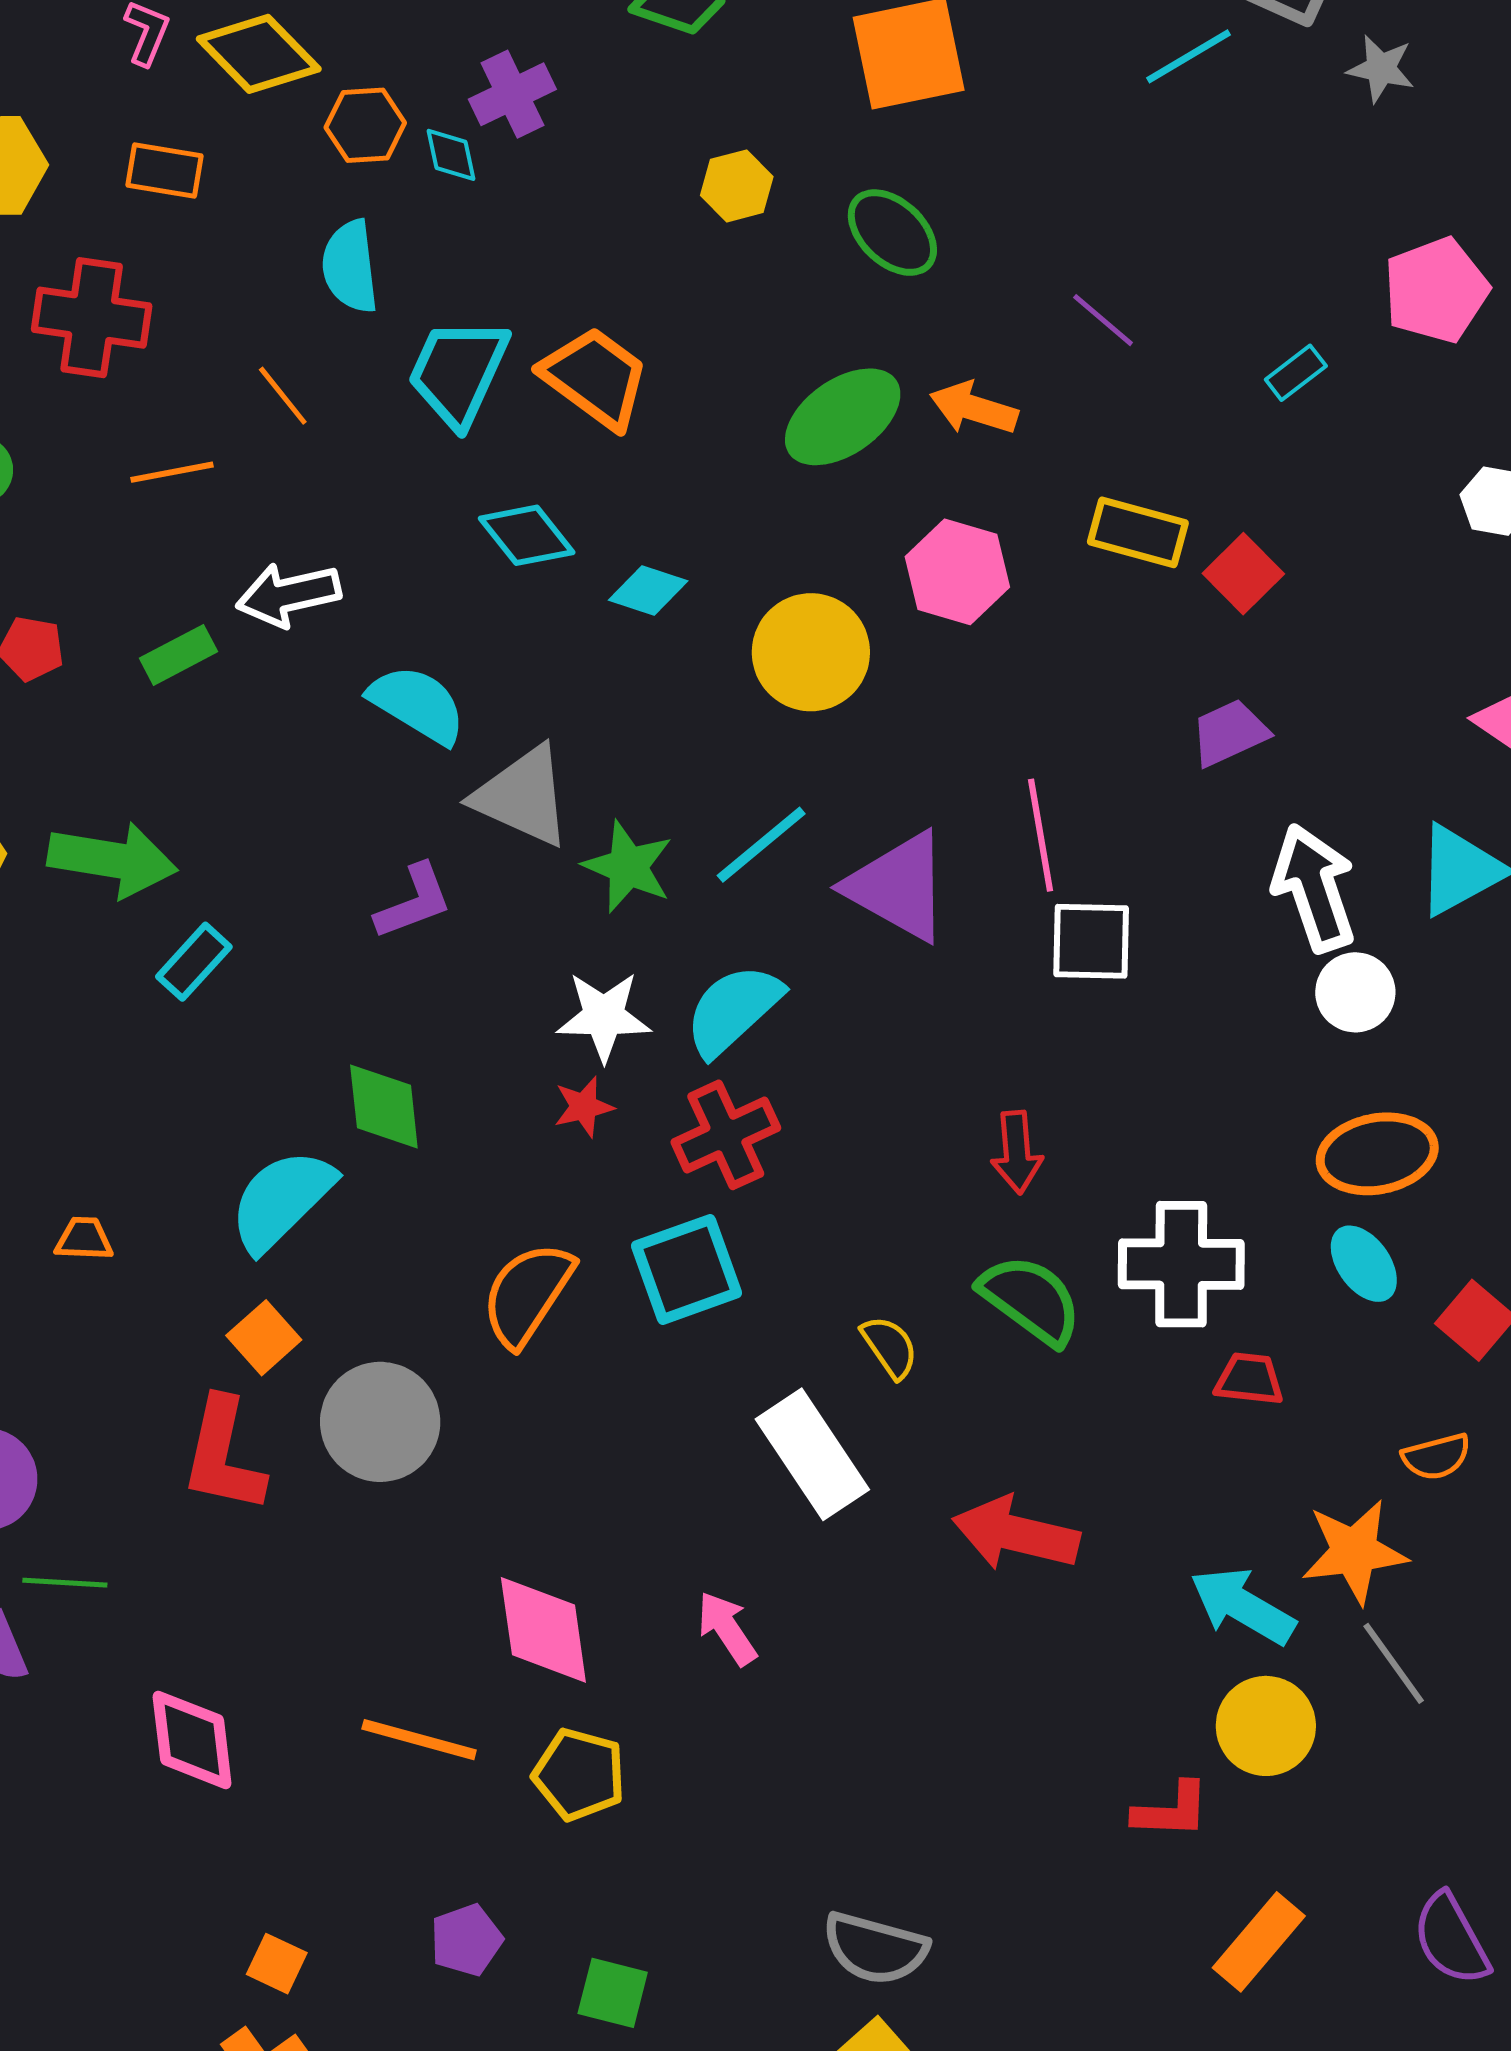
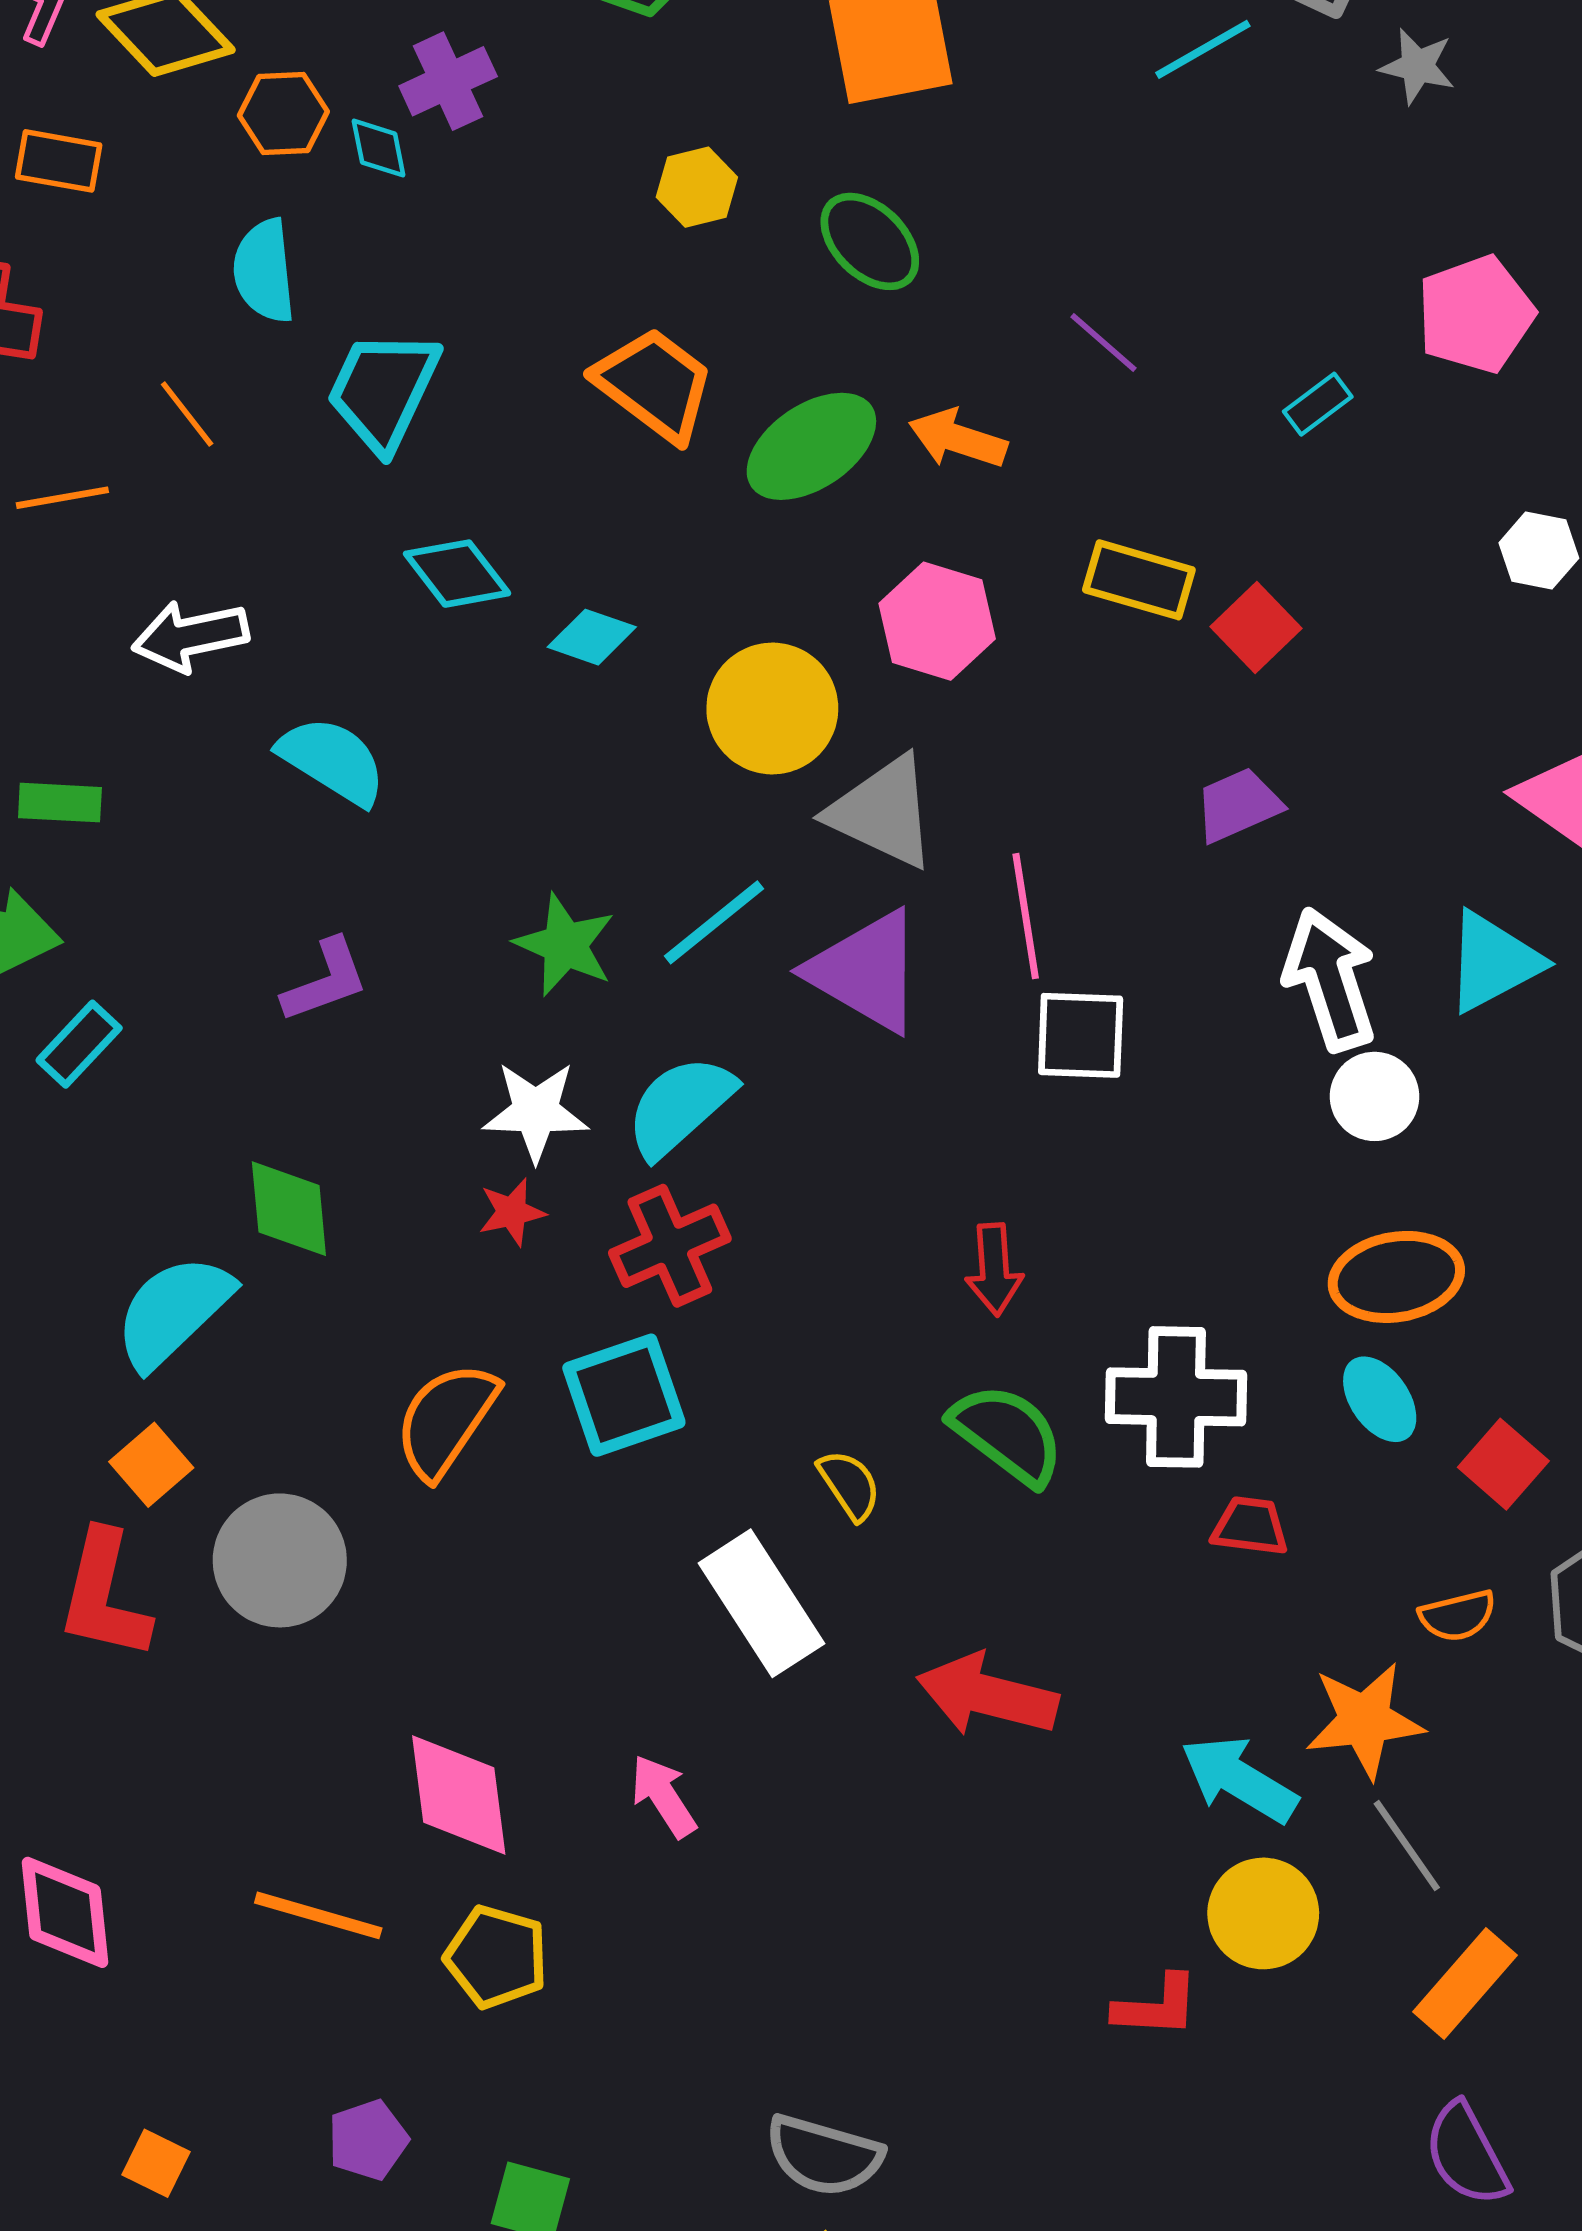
orange trapezoid: (595, 378) -> (654, 384), moved
green rectangle: (179, 655) -> (60, 803), moved, turned 30
gray triangle: (523, 796) -> (883, 812), moved
orange rectangle: (1259, 1942) -> (1465, 1983), moved

